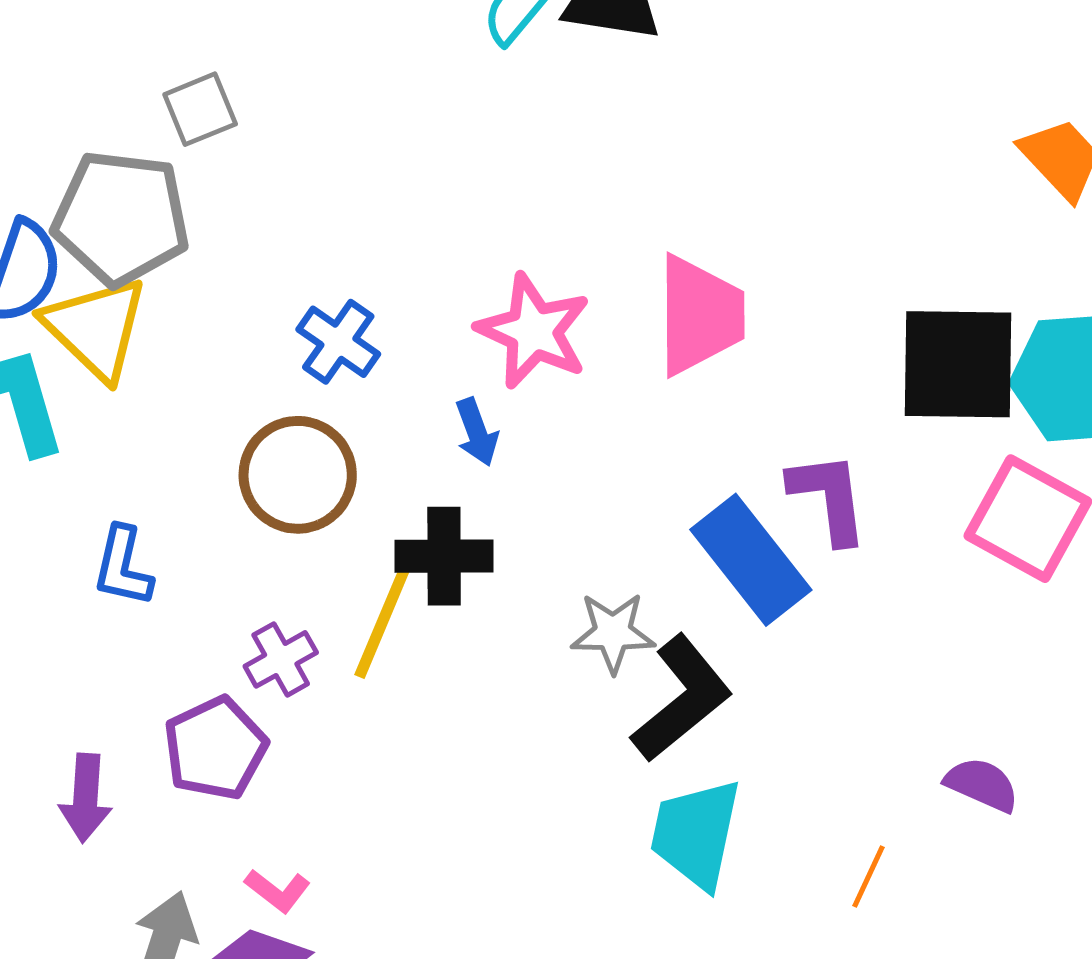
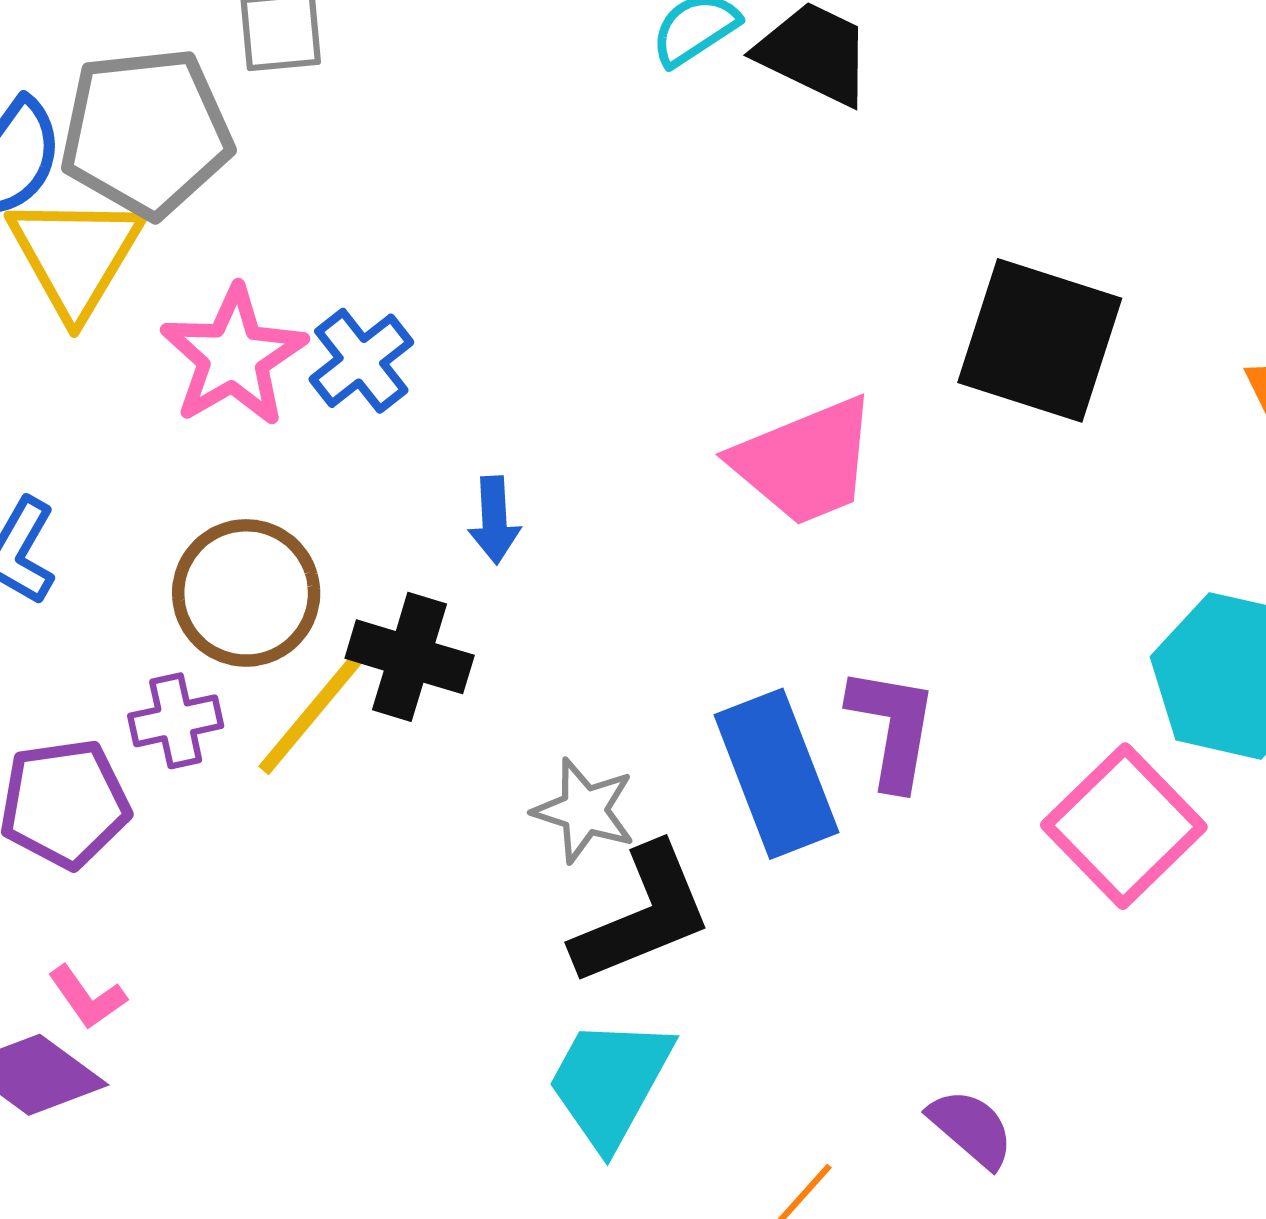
gray pentagon: (121, 218) -> (146, 133), turned -30
pink trapezoid: (700, 315) -> (805, 462), turned 51
pink star: (534, 331) -> (233, 356), moved
black square: (958, 364) -> (1040, 340), moved
brown circle: (298, 475) -> (246, 593), moved

